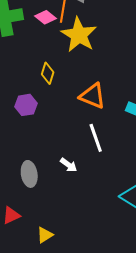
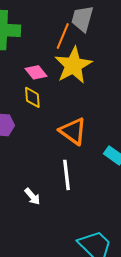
pink diamond: (45, 17) -> (36, 72), moved
yellow diamond: (48, 73) -> (32, 97), turned -35

